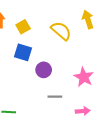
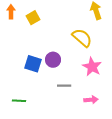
yellow semicircle: (61, 31) -> (82, 38), moved
blue square: (23, 52) -> (33, 64), moved

